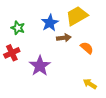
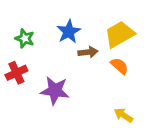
yellow trapezoid: (77, 16) -> (119, 34), moved
purple star: (40, 66) -> (55, 91), turned -30

